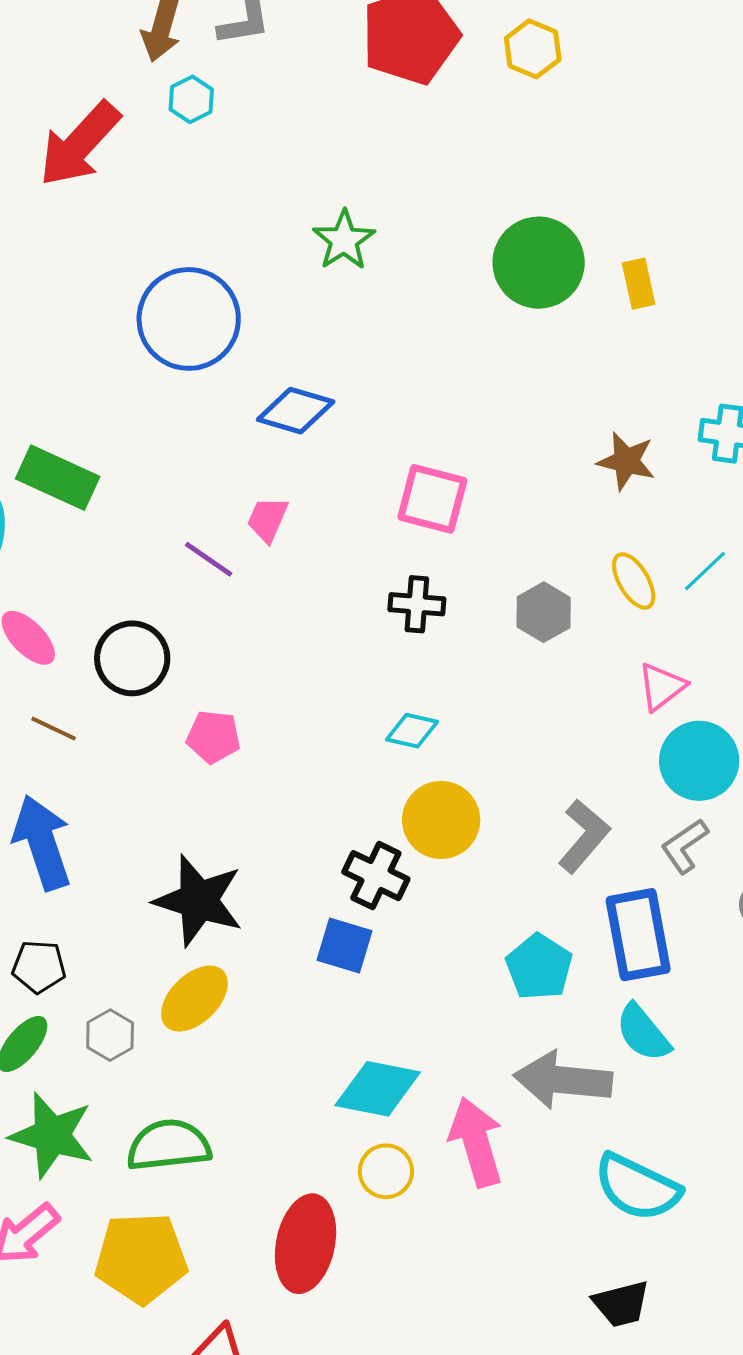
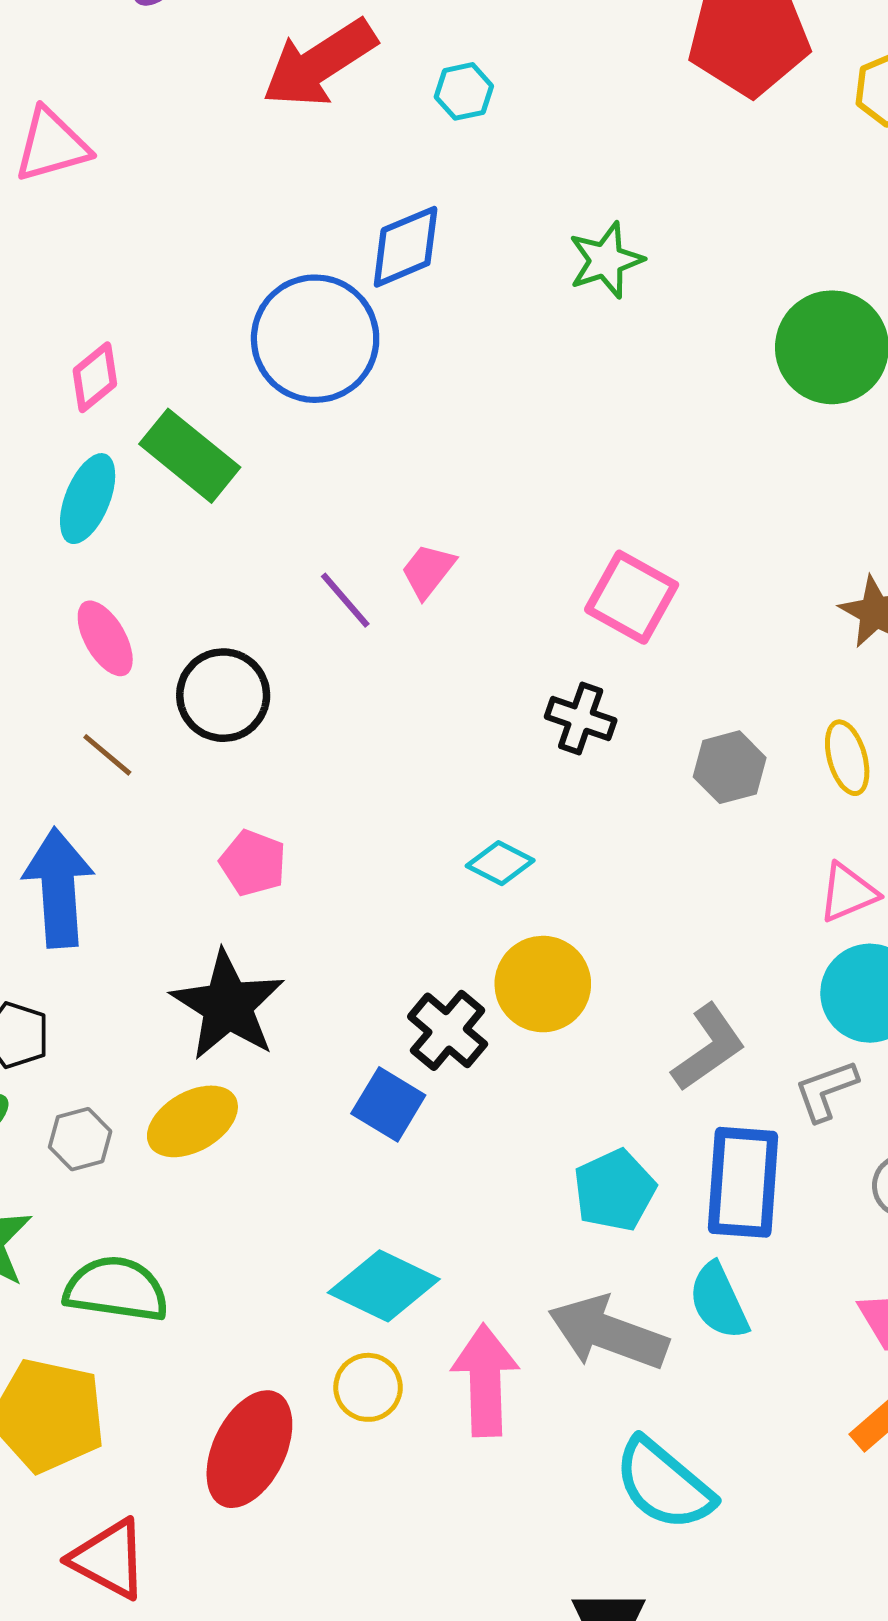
cyan hexagon: (191, 99) -> (464, 91), moved
blue circle: (189, 319) -> (315, 339), moved
blue diamond: (296, 411) -> (406, 247), moved, turned -54
cyan diamond: (412, 731) -> (500, 863), moved
pink pentagon: (213, 737) -> (253, 863), moved

